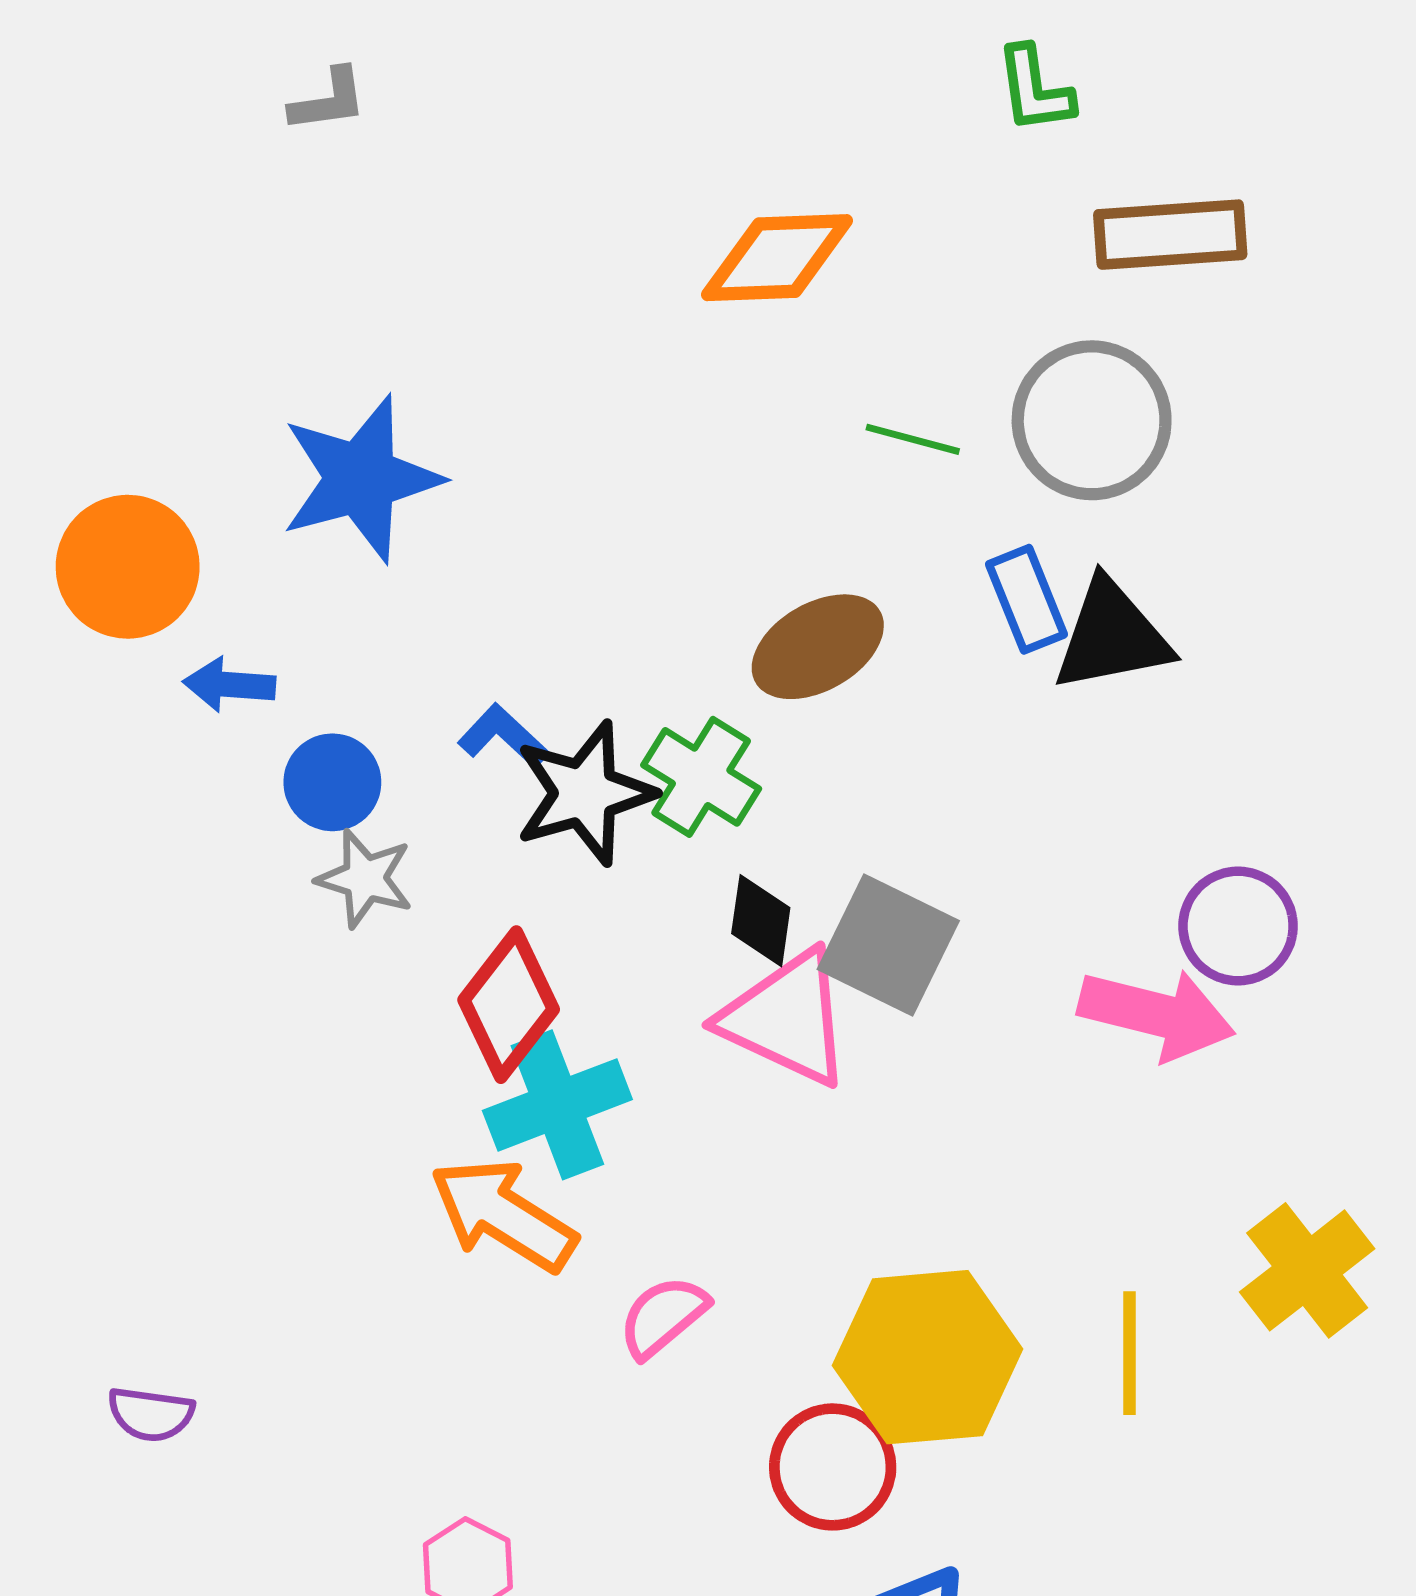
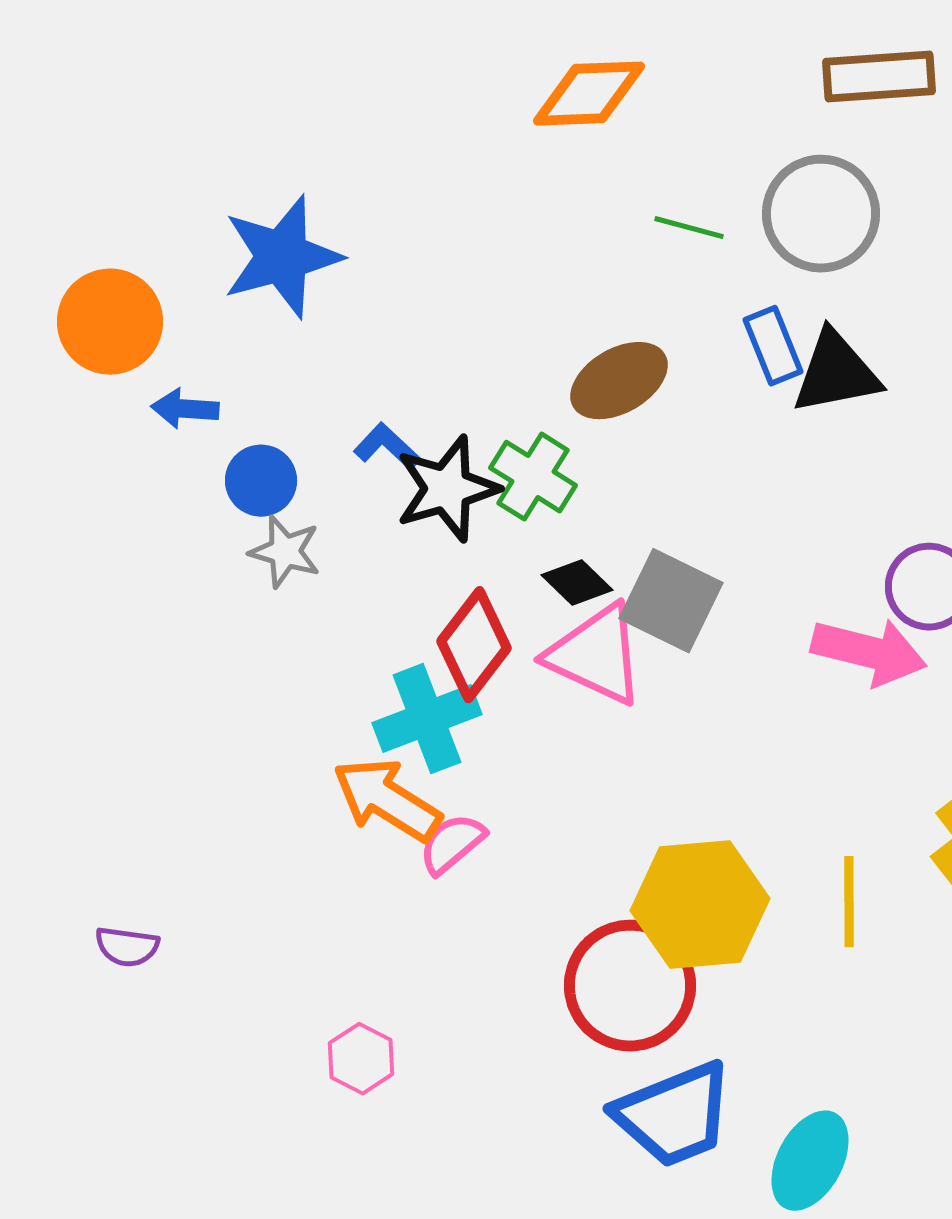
black diamond: (761, 921) -> (577, 583), turned -54
red diamond: (509, 1005) -> (474, 645), moved
pink semicircle: (663, 1316) -> (452, 844), moved
red circle: (833, 1467) -> (630, 986), size x1.4

